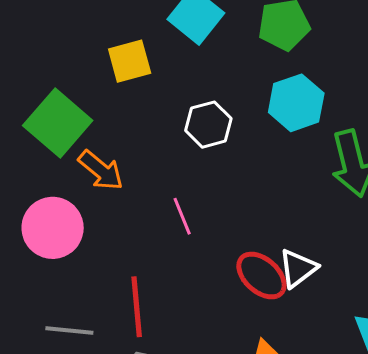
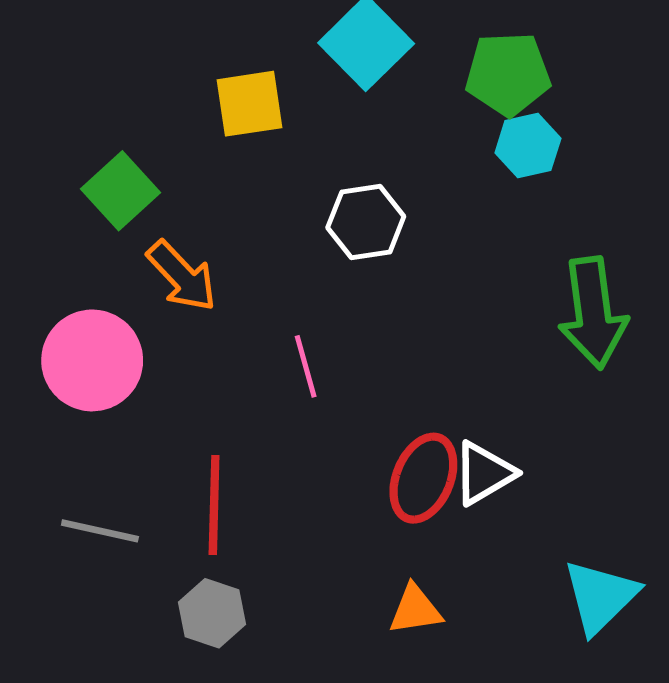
cyan hexagon: (296, 103) -> (528, 146), moved, size x0.7
green square: (58, 123) -> (121, 191), size x0.7
red ellipse: (261, 276) -> (423, 478), turned 64

